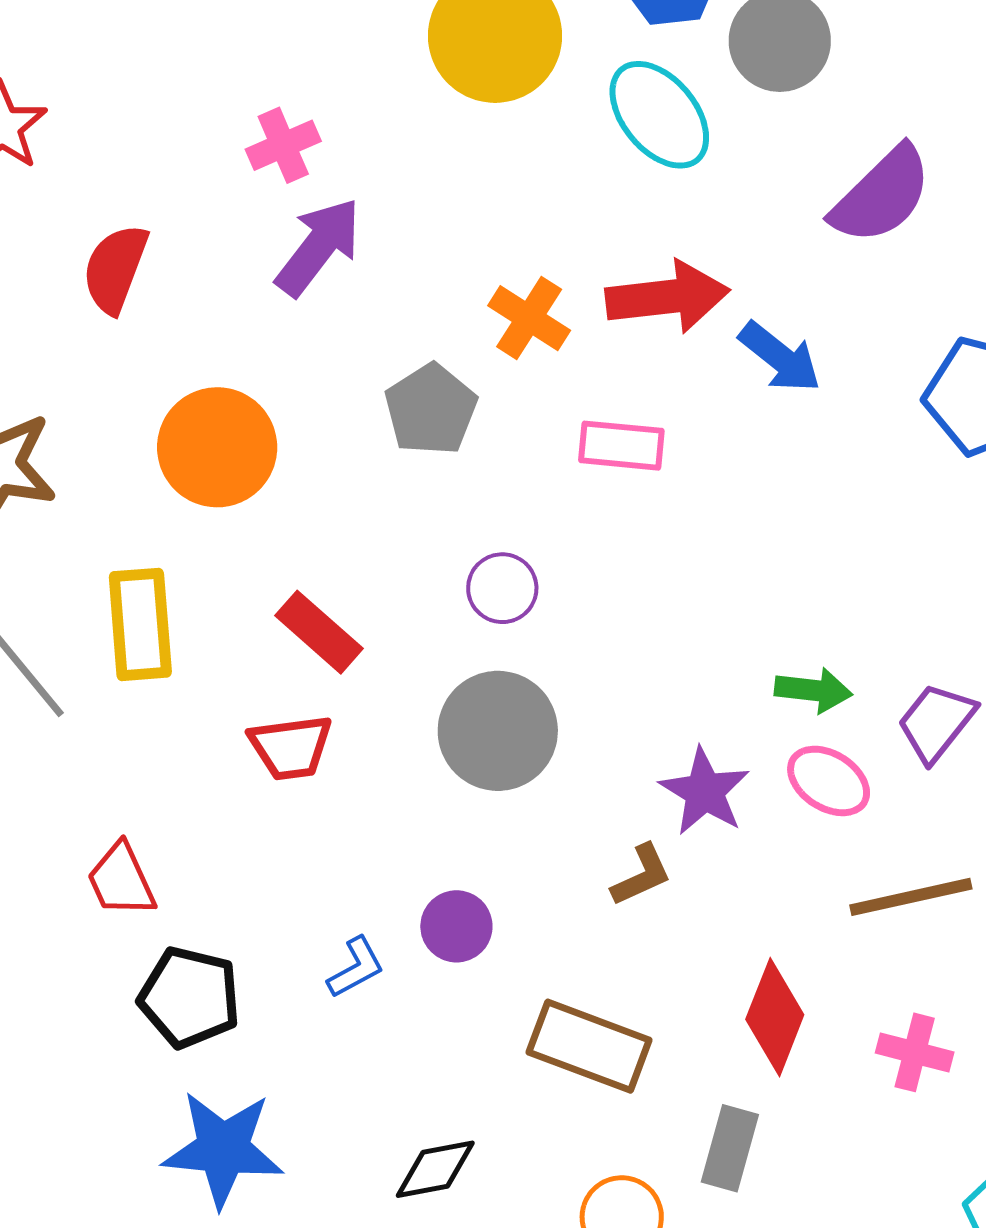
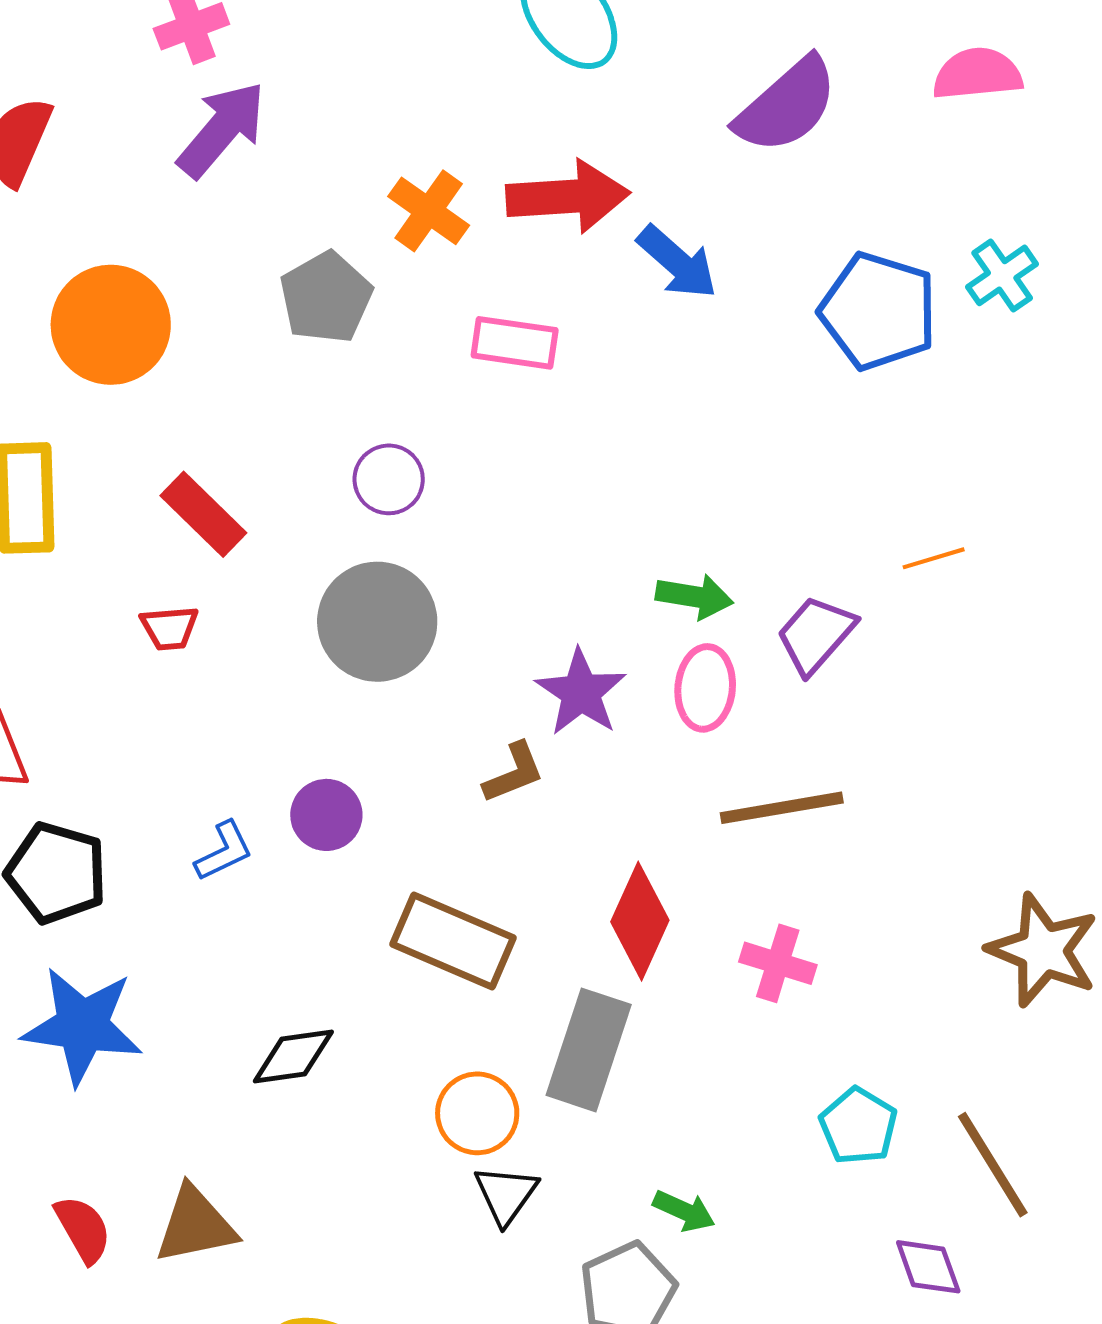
red trapezoid: (291, 747) -> (169, 628), size x0.7
pink ellipse: (829, 781) -> (705, 688), turned 60
gray rectangle: (730, 1148) -> (589, 1050), size x1.4

